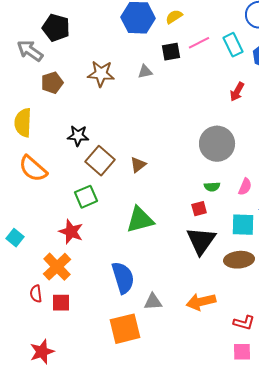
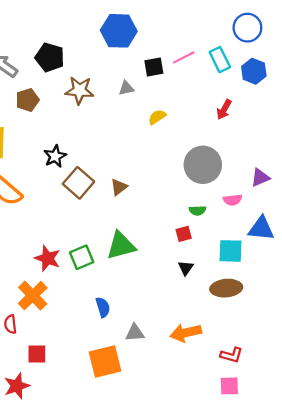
yellow semicircle: (174, 17) -> (157, 117), moved
black pentagon: (56, 28) -> (50, 57), moved
black star: (78, 136) -> (55, 156), turned -30
pink semicircle: (245, 187) -> (233, 200), moved, turned 60
green square: (86, 197) -> (82, 257), moved
black triangle: (201, 241) -> (186, 268), size x0.5
blue semicircle: (123, 278) -> (103, 307), size x0.6
red square: (61, 303) -> (37, 354), moved

